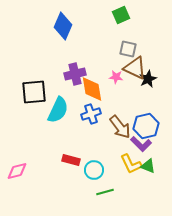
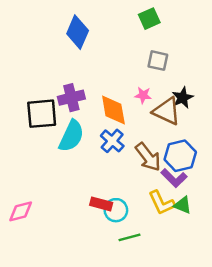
brown triangle: (135, 68) -> (167, 111), moved
purple cross: (75, 74) -> (71, 98), moved
blue cross: (91, 114) -> (112, 141), turned -30
red rectangle: (71, 160) -> (101, 204), moved

